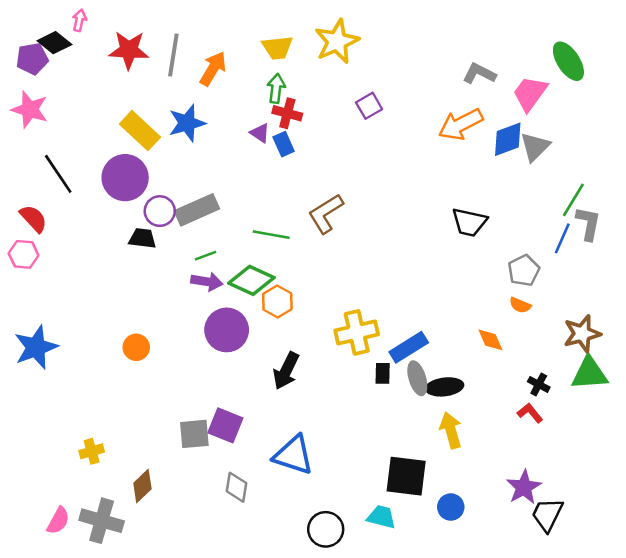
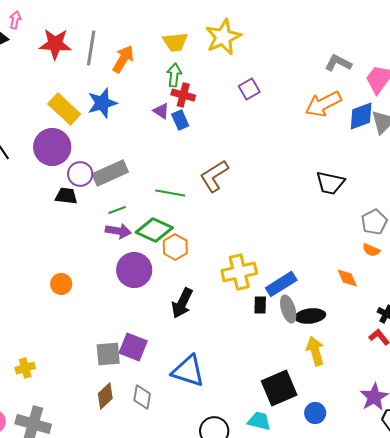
black square: (406, 476) -> (279, 388), turned -30
brown diamond: (142, 486) -> (105, 396), moved

